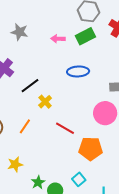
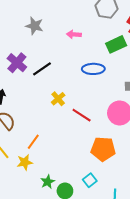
green rectangle: (85, 36) -> (116, 44), moved
black line: (30, 86) -> (42, 69), moved
orange line: (25, 126) -> (33, 142), moved
red line: (65, 128) -> (82, 115), moved

